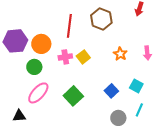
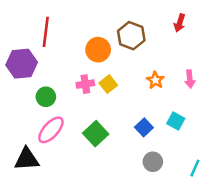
red line: (69, 26) -> (46, 32), moved
orange circle: (41, 44) -> (98, 50), moved
cyan line: (139, 110) -> (195, 168), moved
black triangle: (19, 116) -> (27, 159), size x1.5

